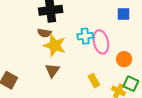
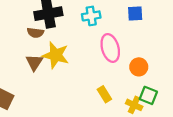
brown semicircle: (44, 33) -> (35, 33), moved
cyan cross: (85, 36) -> (91, 16), moved
brown triangle: (52, 70) -> (34, 62), moved

